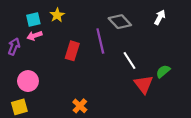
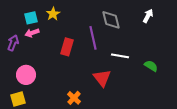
gray diamond: (120, 22) -> (111, 20), turned 30
white line: (130, 61) -> (120, 56), turned -48
green semicircle: (163, 71) -> (151, 66), turned 72
red triangle: (144, 84) -> (102, 78), moved

